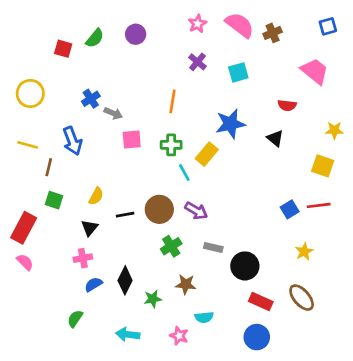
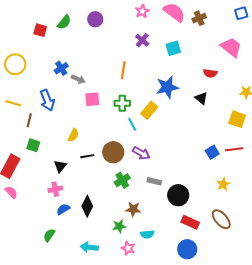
yellow semicircle: (96, 196) -> (73, 135), moved
green star: (153, 299) -> (119, 226), moved

